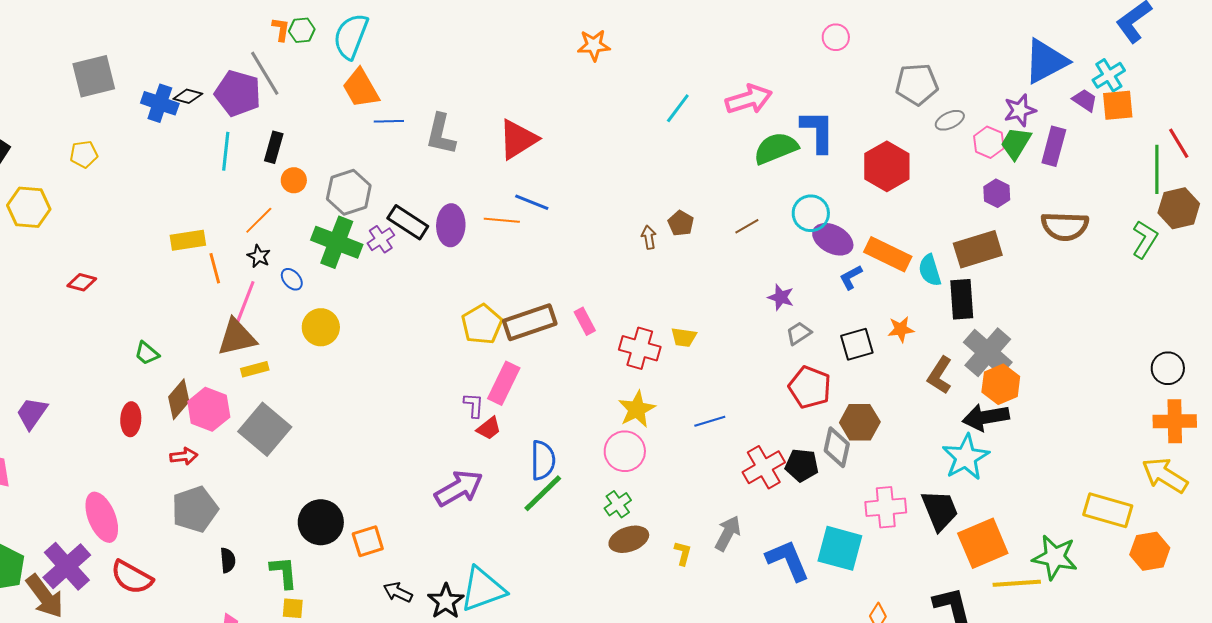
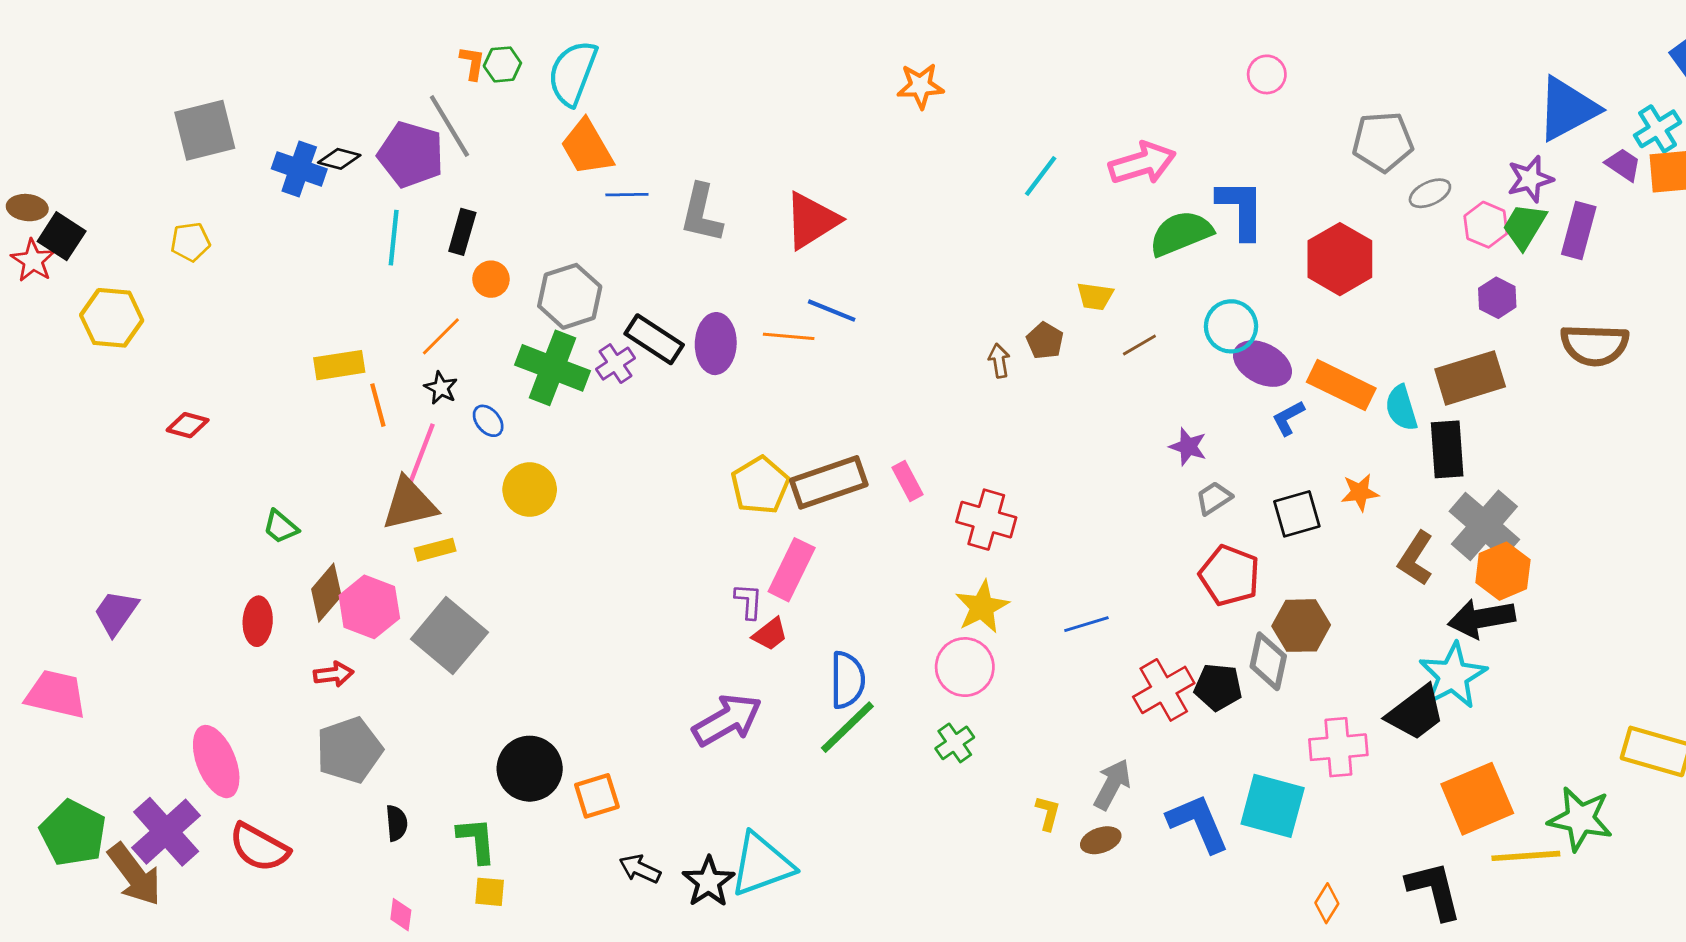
yellow trapezoid: (684, 337) -> (1095, 296), moved
black trapezoid: (940, 510) -> (1416, 713), moved, turned 75
brown ellipse: (629, 539) -> (1101, 840), moved, size x0.7

